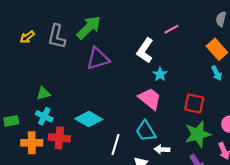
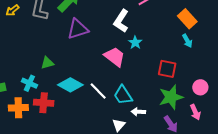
green triangle: (43, 93) -> (47, 63), moved
pink trapezoid: (150, 99) -> (115, 57), moved
white line: (116, 145) -> (98, 91), moved, turned -60

